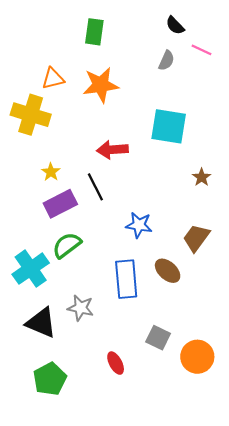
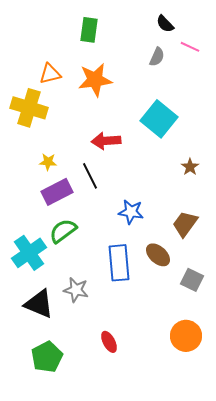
cyan square: (169, 126) -> (159, 119), turned 30
yellow star: (51, 172) -> (48, 162), turned -30
gray square: (158, 338) -> (192, 280), moved

